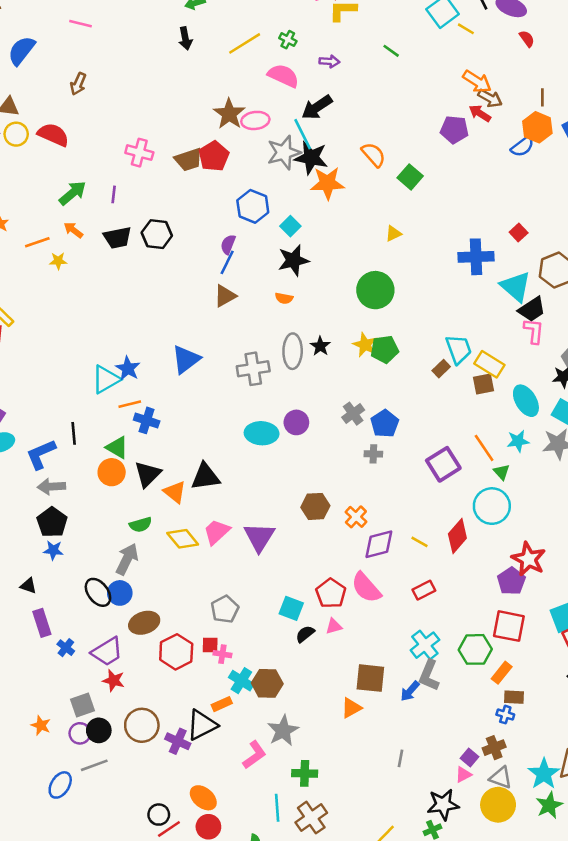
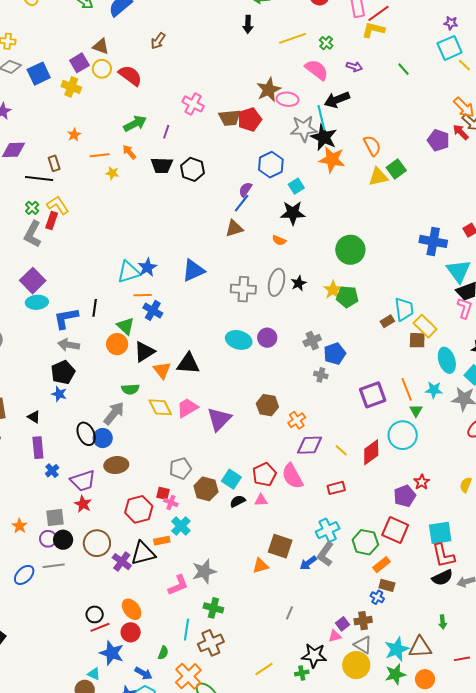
yellow triangle: (393, 233) -> (378, 177), moved, size x1.5
red star: (529, 559) -> (422, 482), size x0.6
red hexagon: (176, 652) -> (139, 509), moved
brown hexagon: (267, 683) -> (206, 489), moved

